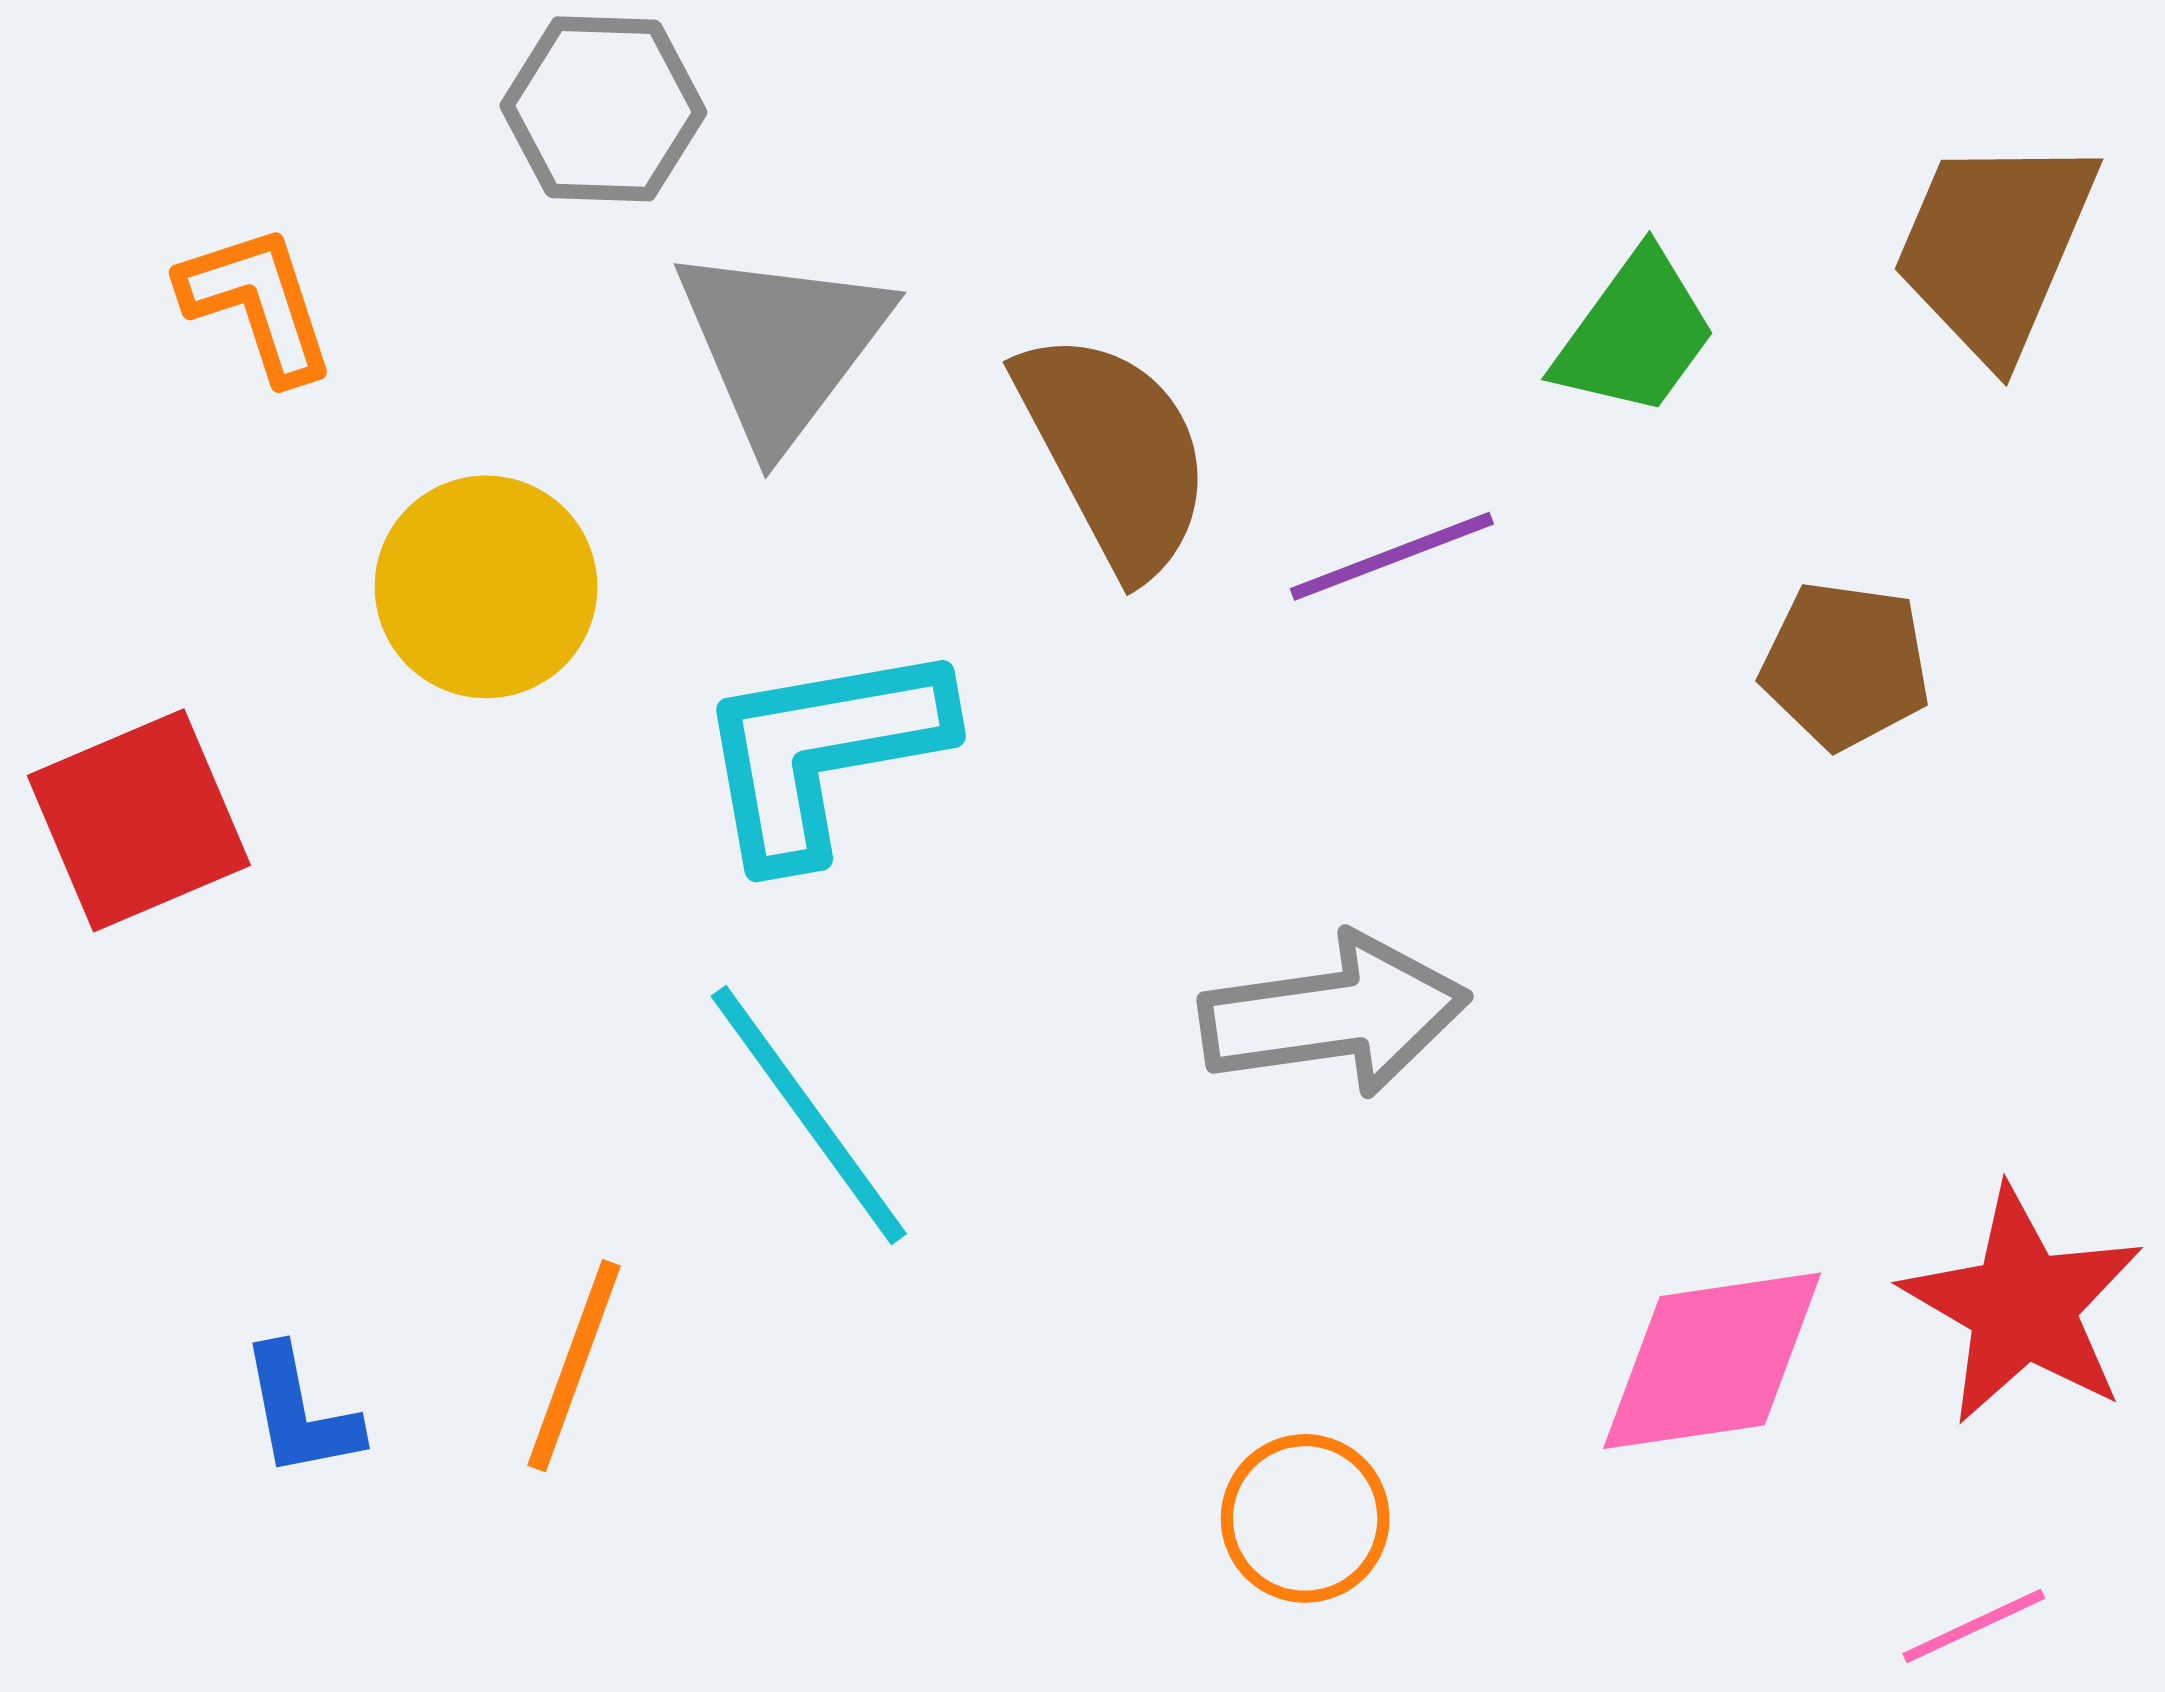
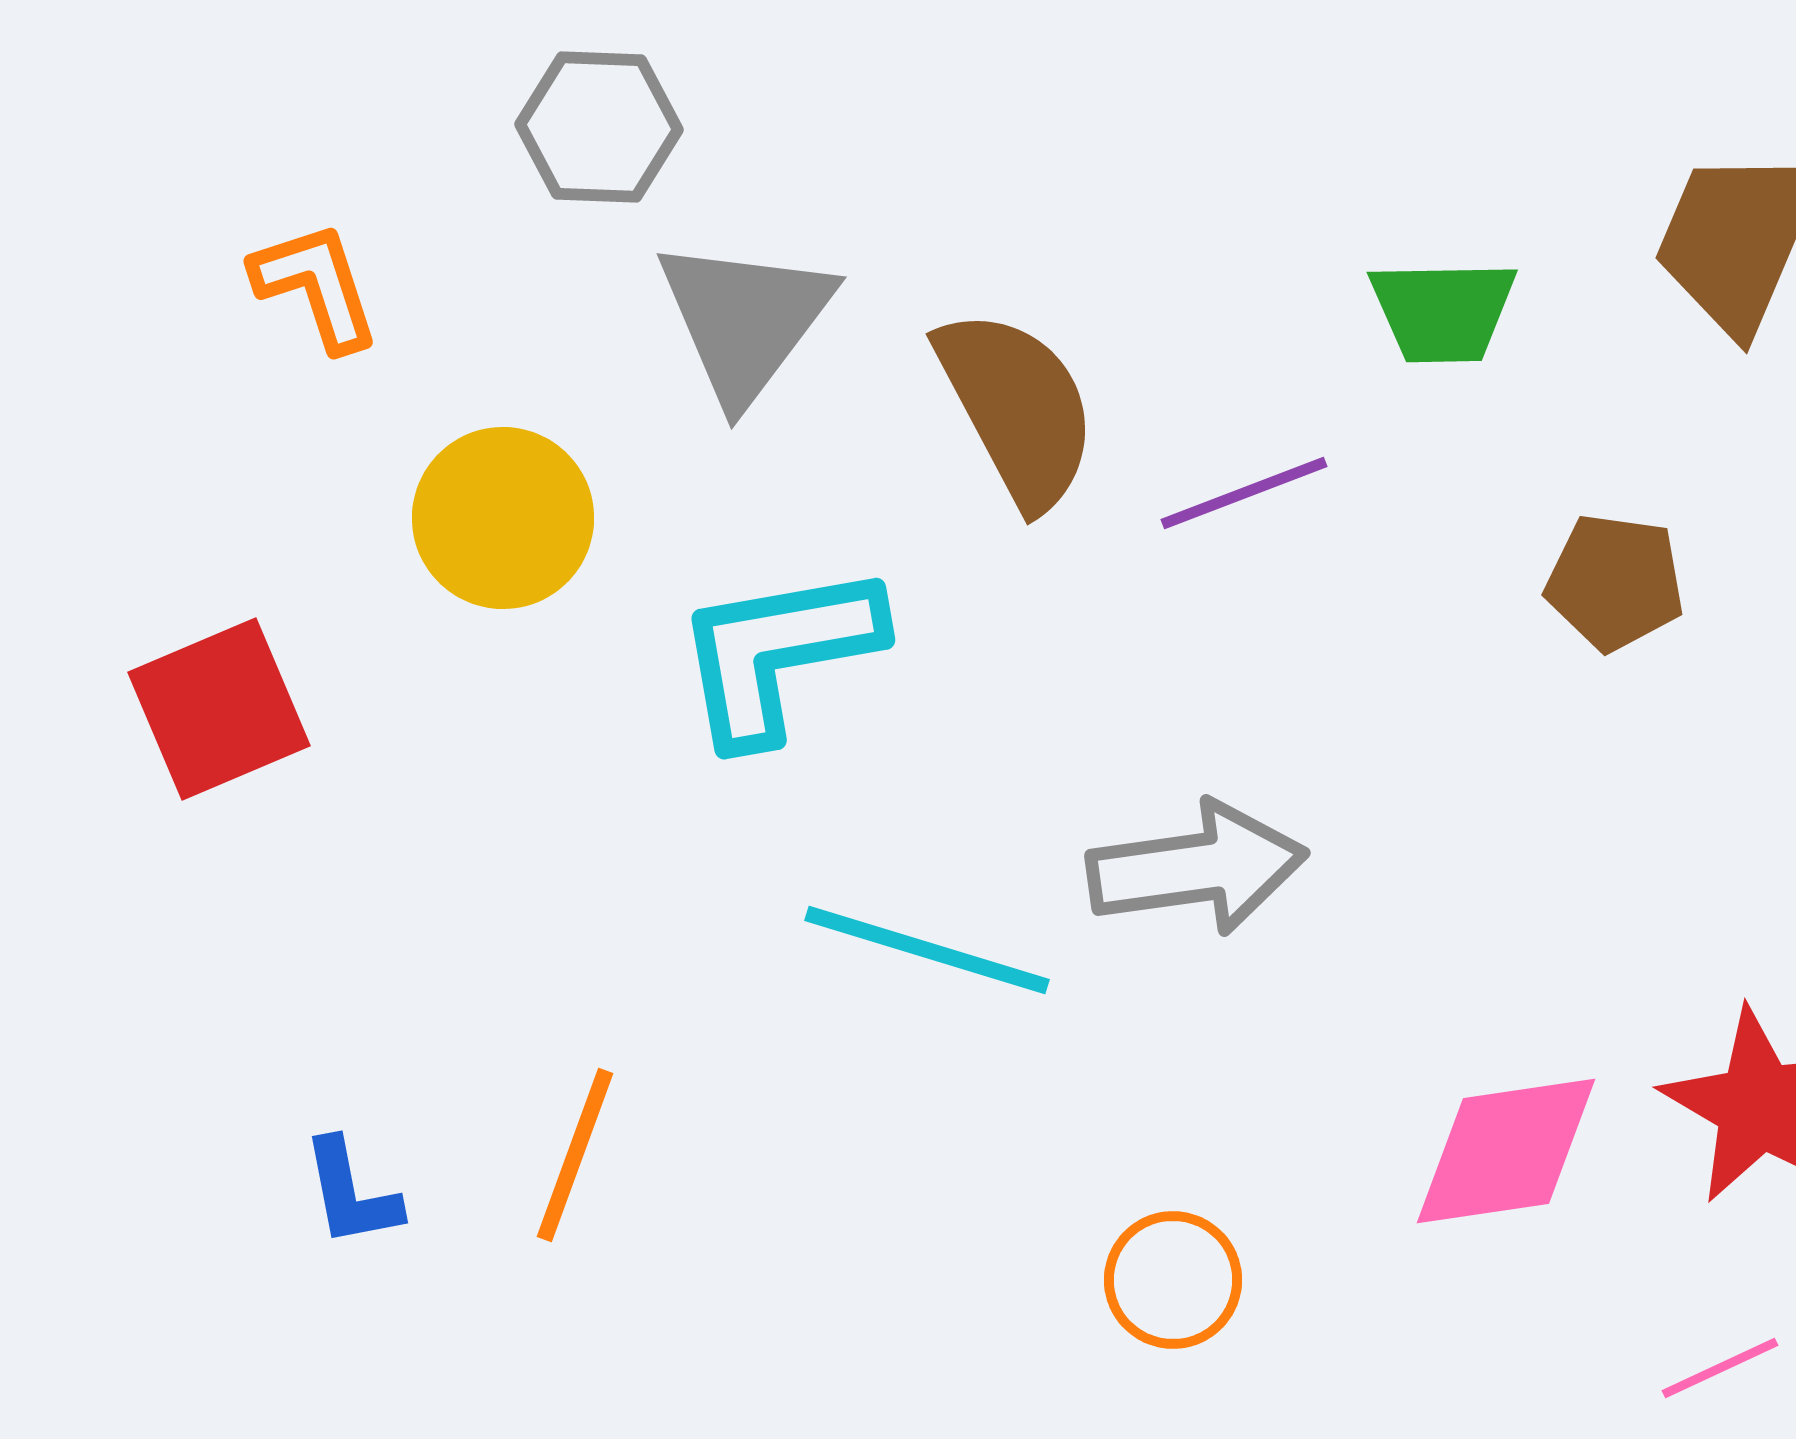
green trapezoid: (1635, 334) -> (1443, 311), turned 53
cyan line: (809, 1115) -> (927, 950), moved, turned -37

